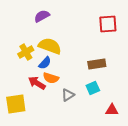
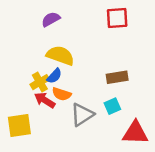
red square: (108, 24) -> (117, 18), moved
yellow cross: (26, 52) -> (40, 82), moved
gray triangle: (68, 95) -> (82, 115), size x1.5
red triangle: (112, 110) -> (135, 133), size x1.6

